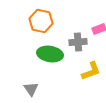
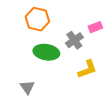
gray cross: (78, 42) -> (74, 40), turned -30

